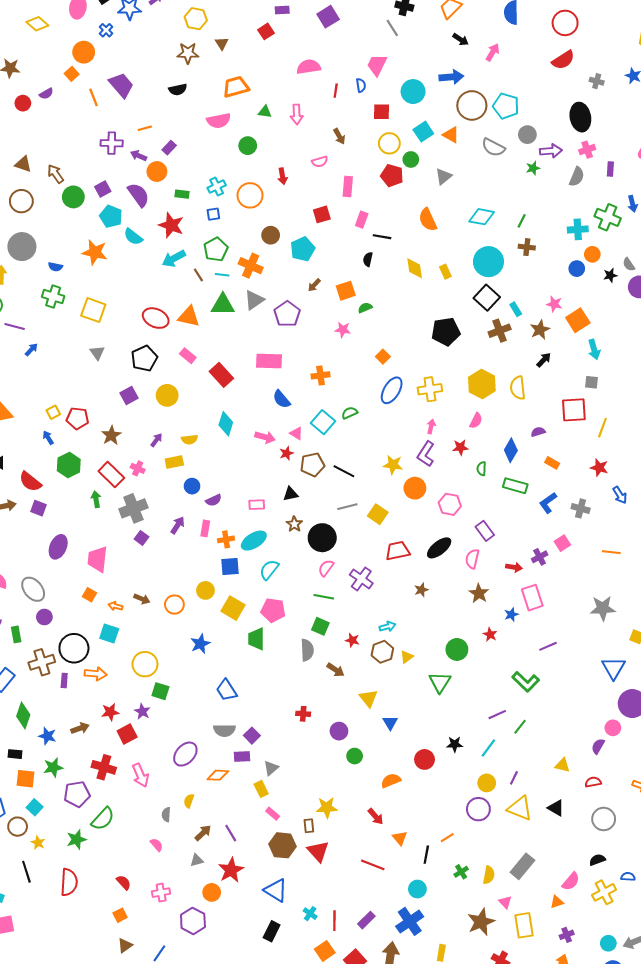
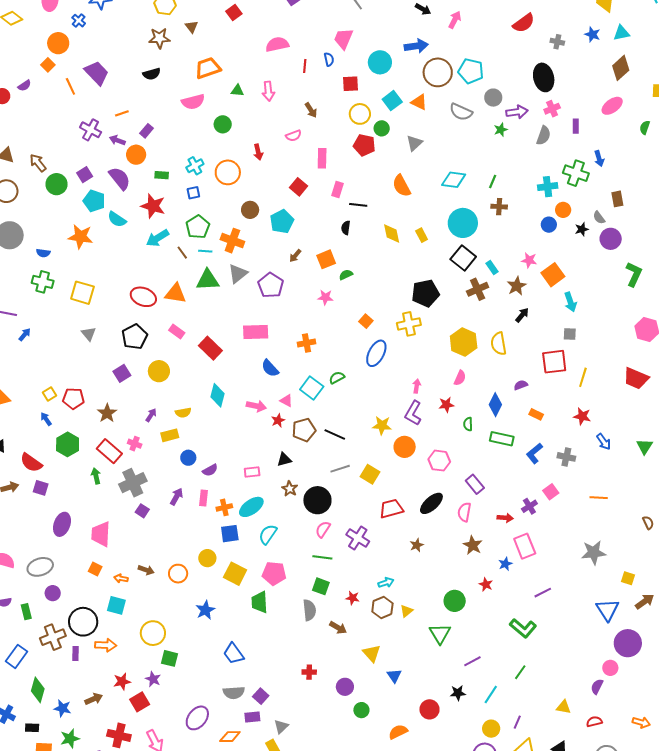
purple cross: (112, 143) -> (91, 130), turned 30
red square: (322, 214) -> (299, 187), turned -30
yellow cross: (430, 389) -> (409, 324), moved
gray ellipse: (33, 589) -> (40, 567), turned -65
purple line: (497, 715) -> (472, 661), moved

